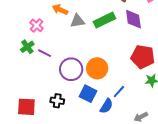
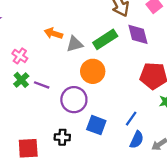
pink cross: (37, 25) -> (20, 56), moved
orange circle: (97, 68) -> (93, 71), moved
blue semicircle: (106, 106) -> (137, 140), moved

